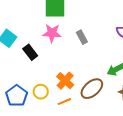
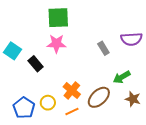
gray rectangle: (82, 37) -> (103, 48), moved

